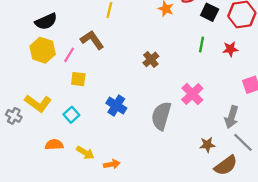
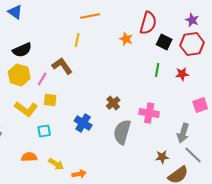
brown cross: (151, 59) -> (113, 103), moved
pink cross: (192, 94) -> (149, 113), turned -36
yellow L-shape: (38, 103) -> (26, 109), moved
cyan square: (71, 115) -> (44, 131), turned 32

